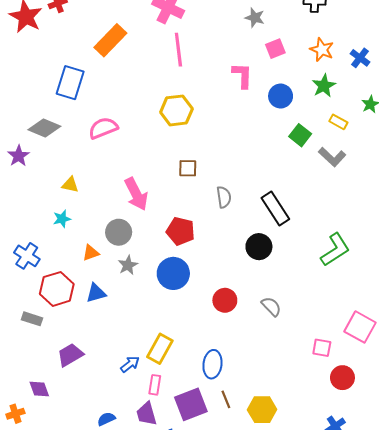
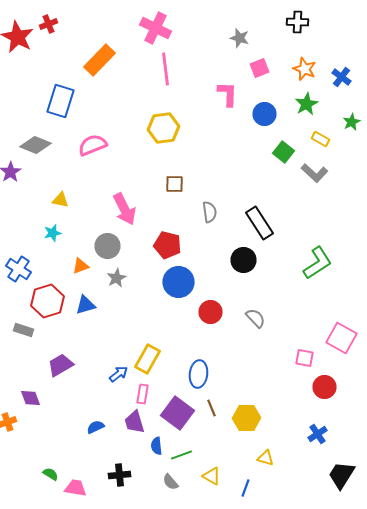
blue circle: (173, 273) -> (178, 282), moved
purple square: (191, 404) -> (178, 413), turned -32

